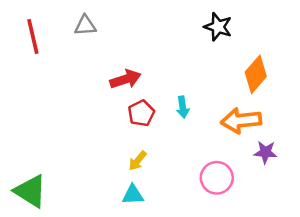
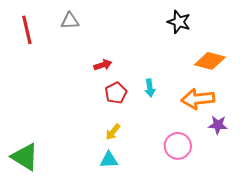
orange diamond: (256, 74) -> (210, 61), turned 64
red arrow: (125, 79) -> (103, 65), size x0.7

